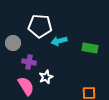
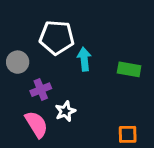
cyan arrow: (59, 41) -> (84, 59), turned 98
purple cross: (29, 62) -> (41, 90), turned -32

